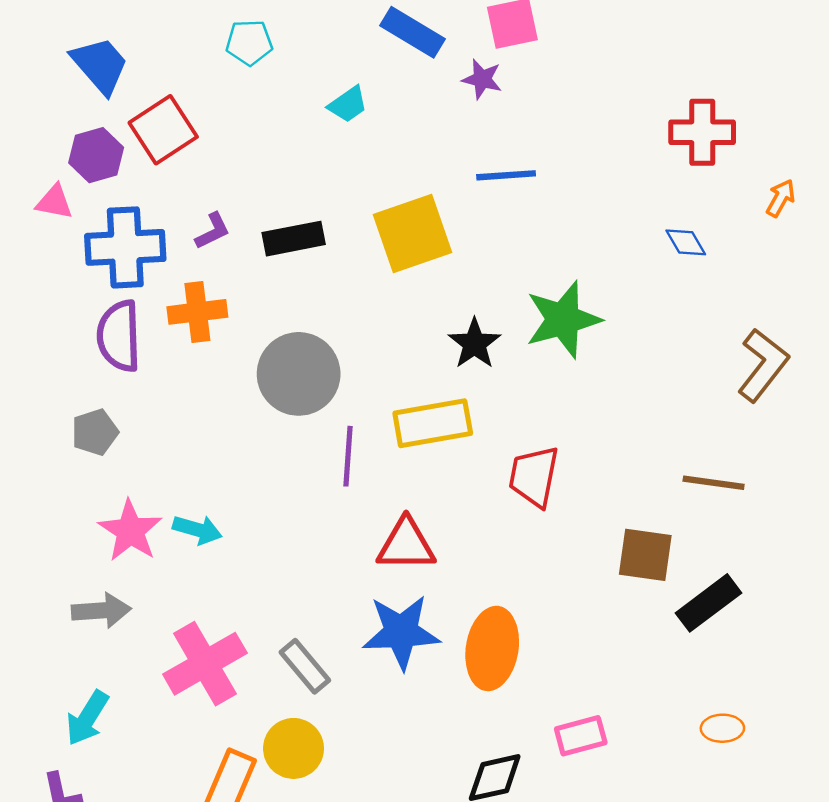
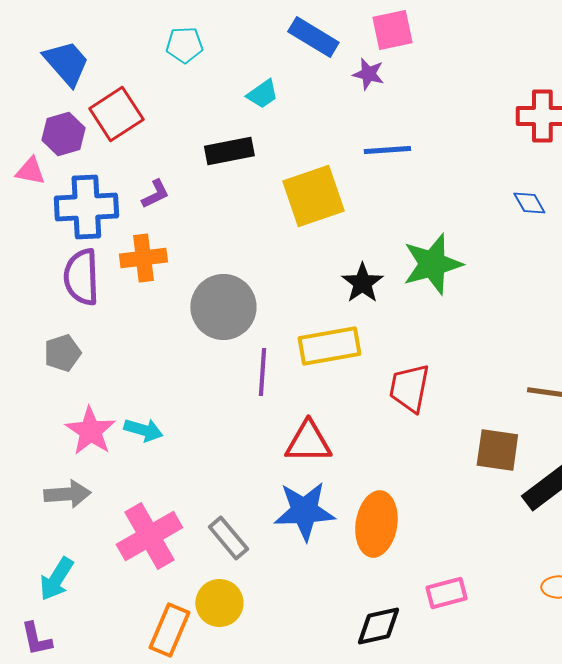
black rectangle: (294, 239) -> (229, 151), moved

